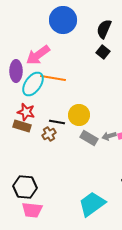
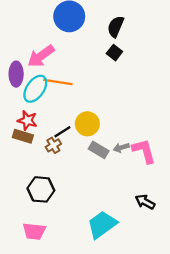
black line: (57, 122) -> (62, 132), turned -42
black hexagon: (25, 187) -> (41, 189), moved

